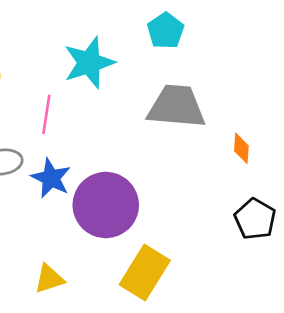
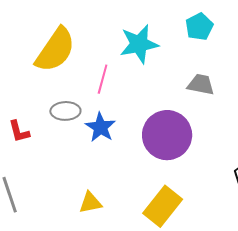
gray trapezoid: (176, 107) -> (201, 84), size x0.6
purple circle: (106, 205) -> (167, 135), moved

